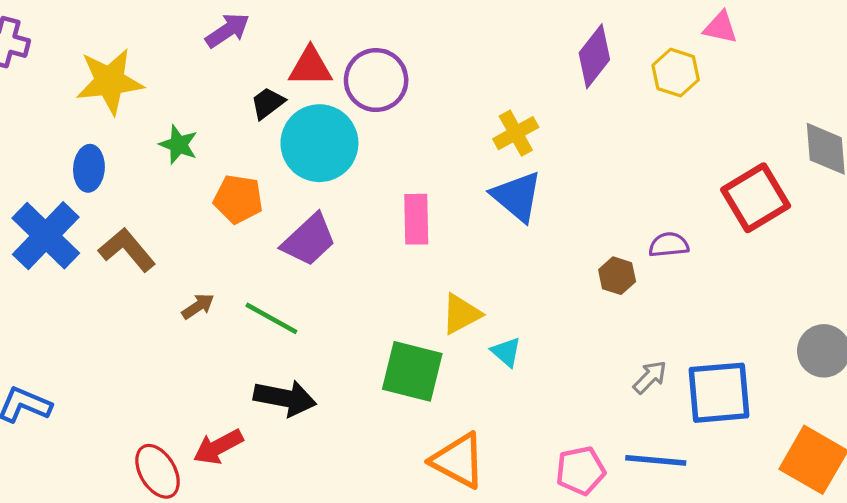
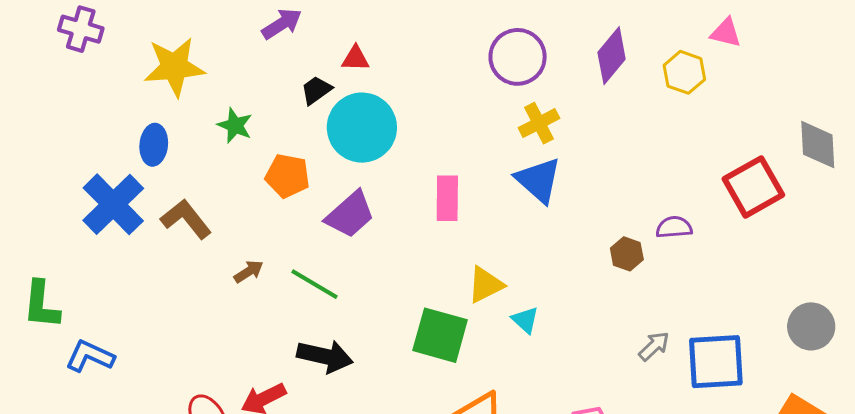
red triangle: (310, 67) -> (356, 58), size x0.7
purple circle: (376, 80) -> (518, 57), moved

